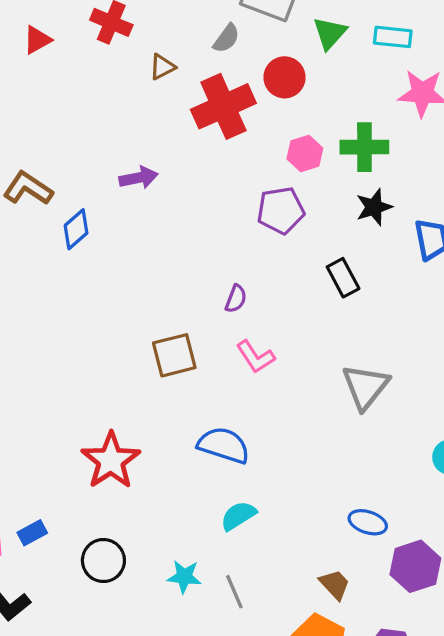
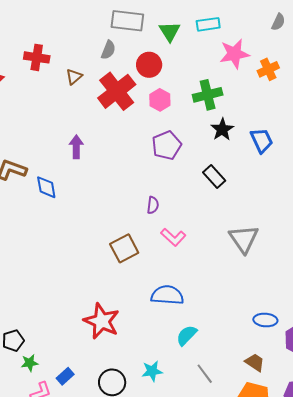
pink hexagon: (305, 153) -> (160, 100), moved
purple arrow: (139, 178) -> (76, 147), turned -65
blue diamond: (76, 229) -> (46, 187), turned -45
cyan star: (184, 577) -> (152, 371), moved
gray line: (234, 592) -> (205, 374), moved

